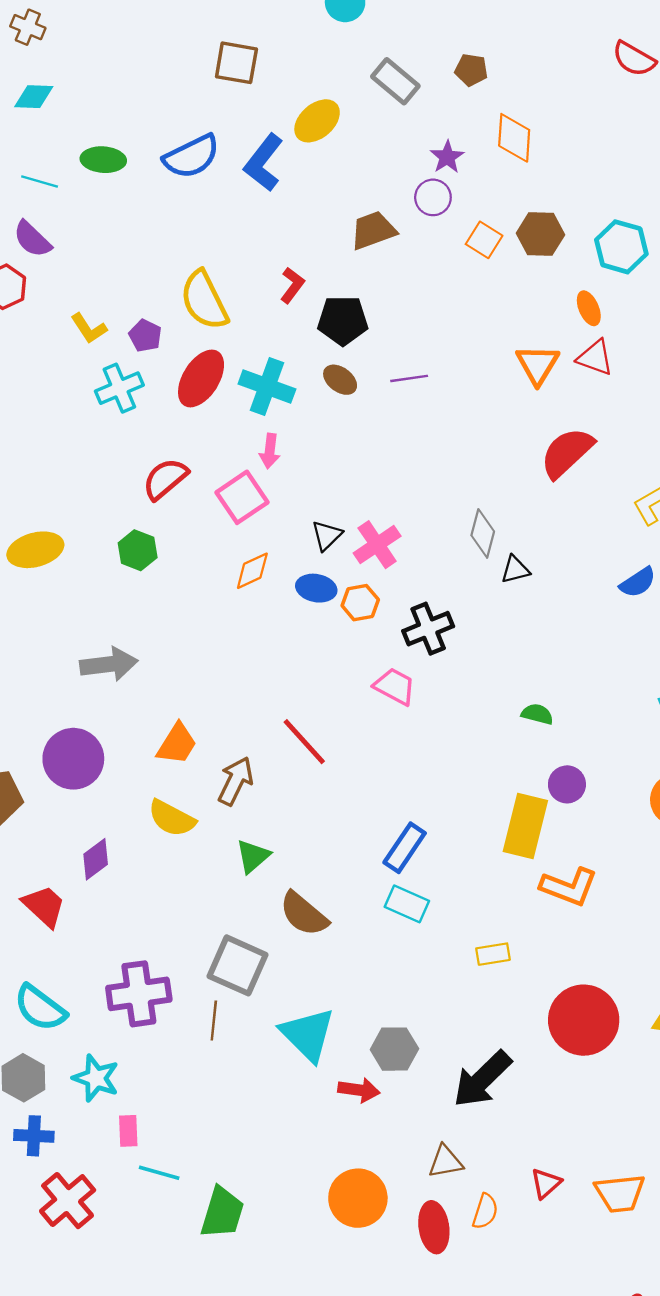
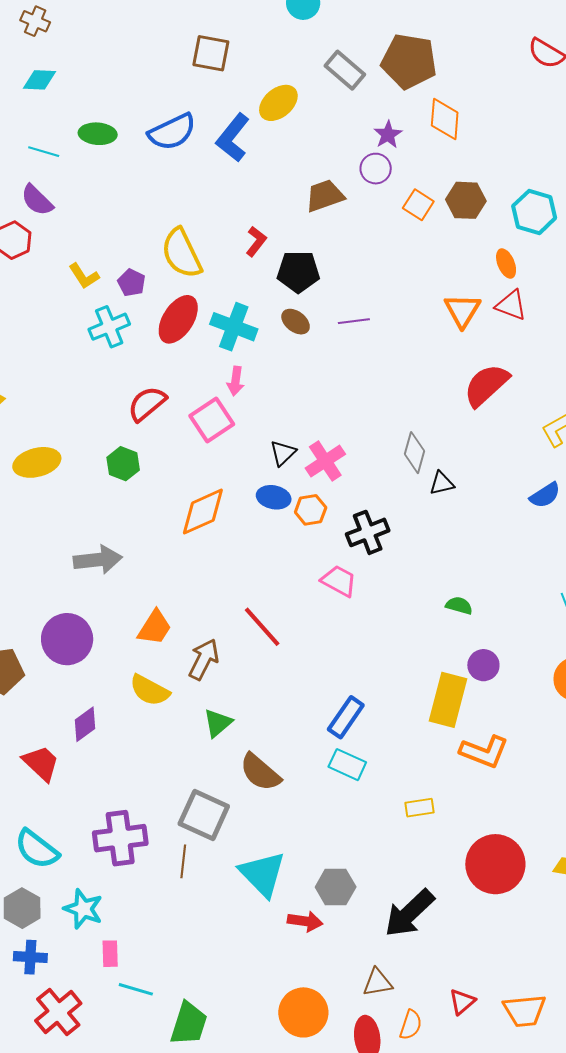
brown pentagon: (471, 70) -> (409, 61), size x2.0
orange diamond: (252, 571) -> (203, 512), moved, size x1.5

